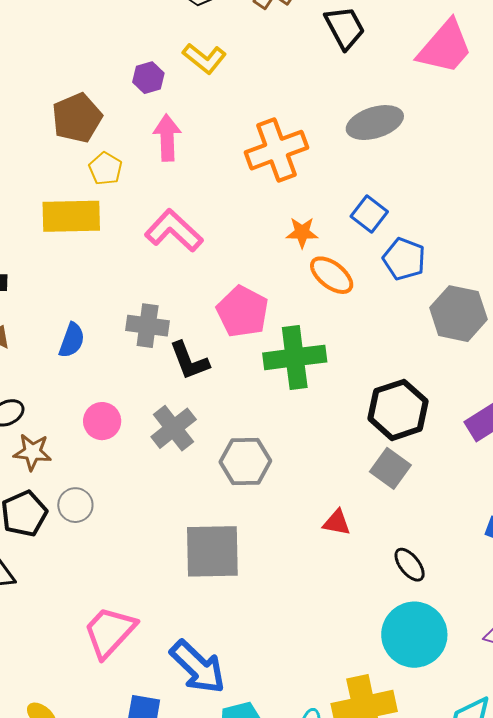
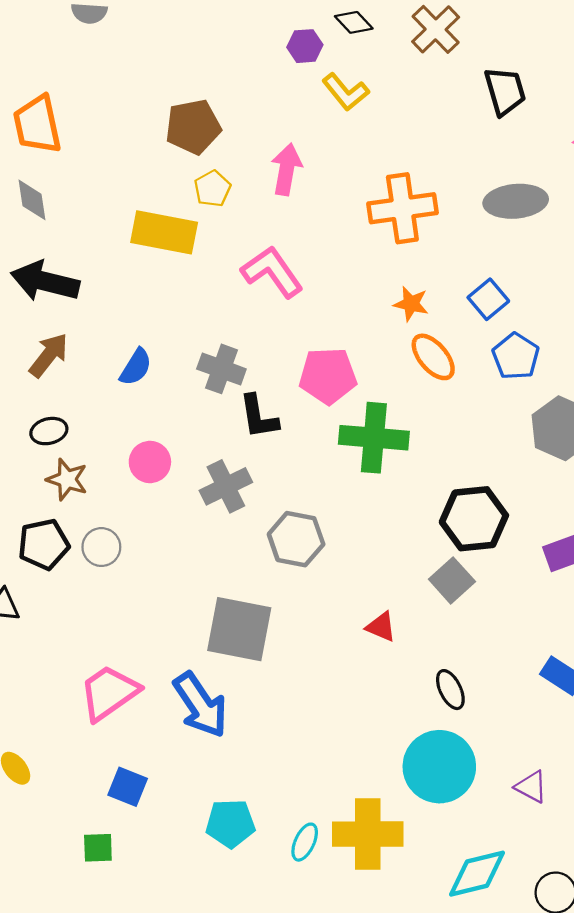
purple hexagon: (148, 78) -> (305, 46), moved
pink pentagon: (242, 312) -> (328, 376), turned 30
blue arrow: (198, 667) -> (200, 705), moved

